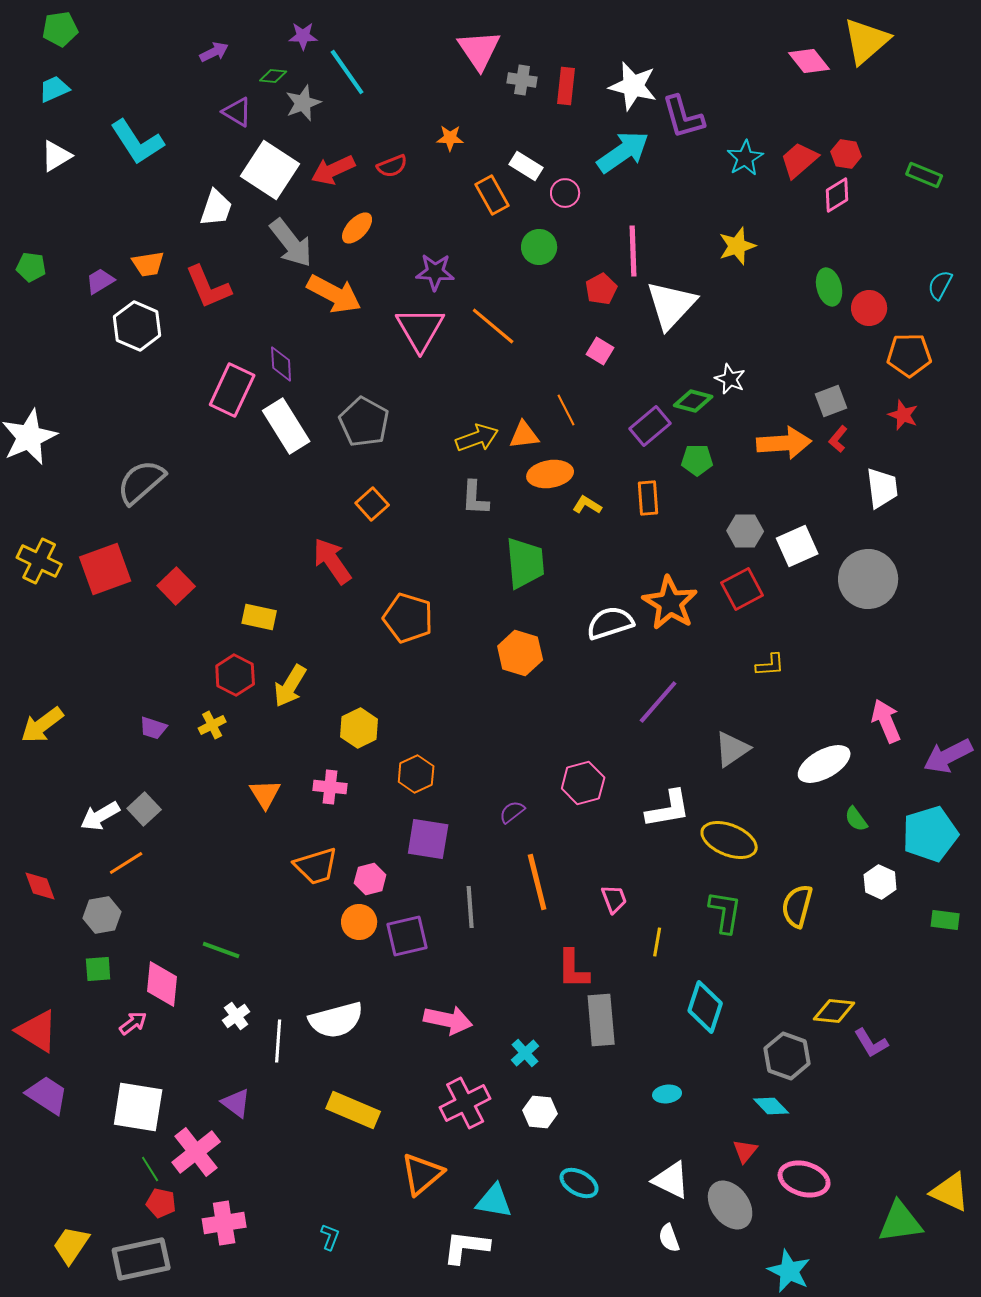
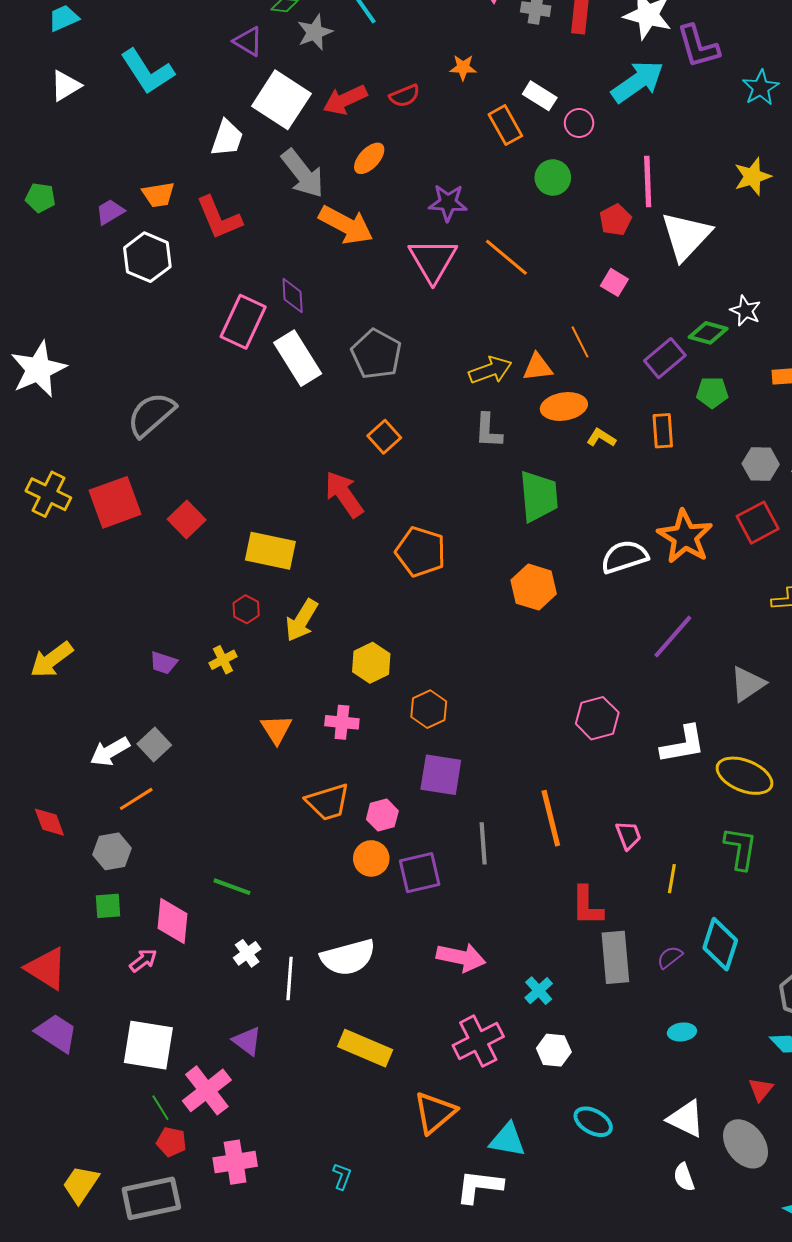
yellow rectangle: (259, 617) -> (270, 551), size x1.4
red hexagon: (235, 675) -> (246, 609), size x0.7
purple semicircle: (512, 812) -> (670, 957), moved

